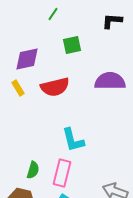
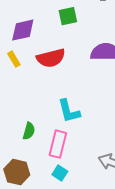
green semicircle: (33, 170) -> (29, 131), moved

